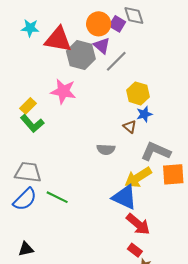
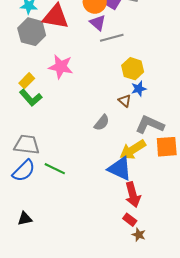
gray hexagon: (81, 55) -> (32, 32), moved
gray line: (116, 61) -> (112, 38), turned 30
gray semicircle: (106, 149) -> (102, 123), turned -54
red arrow: (138, 224) -> (133, 195), turned 35

